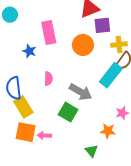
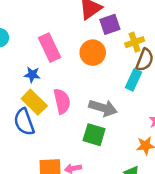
cyan rectangle: (111, 75) -> (133, 80), size x0.7
pink semicircle: (48, 79) -> (62, 101), size x1.5
yellow rectangle: (23, 107) -> (34, 102), moved

